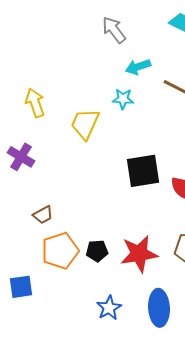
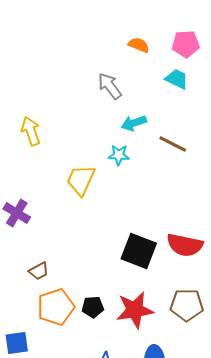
yellow arrow: (35, 103) -> (31, 131), moved
black square: (143, 171) -> (139, 251), moved, turned 30

